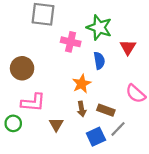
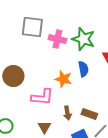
pink cross: (71, 42) -> (57, 39), moved
orange star: (82, 84) -> (63, 79), moved, turned -30
pink L-shape: (33, 102) -> (42, 97), moved

